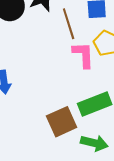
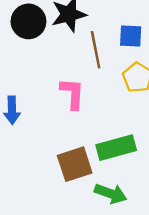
pink L-shape: (83, 55) -> (72, 94), moved

